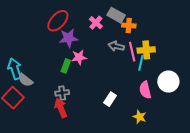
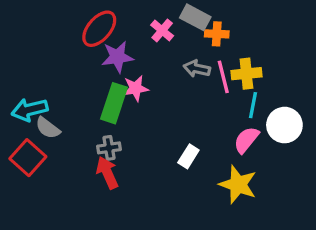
cyan line: (141, 63) -> (253, 105), moved
green rectangle: (66, 66) -> (114, 103), size x1.6
cyan arrow: (15, 69) -> (30, 110), turned -85
pink semicircle: (145, 90) -> (246, 140), turned 54
yellow star: (140, 117) -> (238, 185), size x1.6

